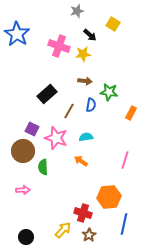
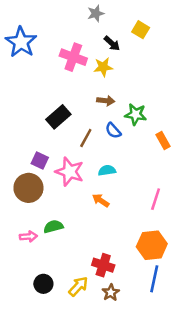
blue semicircle: (91, 105) -> (113, 131), turned 128
orange rectangle: (131, 113) -> (163, 141), turned -56
green semicircle: (43, 167) -> (53, 227), moved, turned 77
orange hexagon: (109, 197) -> (152, 245), moved
black circle: (26, 237) -> (43, 284), moved

